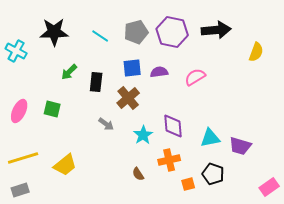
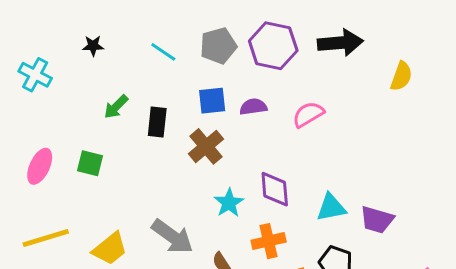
black star: (54, 32) -> (93, 46), size x0.5
gray arrow: (106, 124) -> (172, 236), moved, size x1.8

